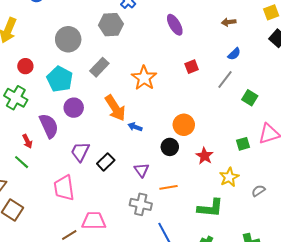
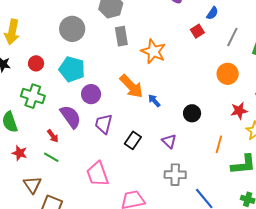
blue semicircle: (234, 54) -> (212, 13), moved
gray rectangle: (99, 67) -> (121, 36), moved, turned -42
orange circle: (184, 125) -> (228, 74), moved
blue arrow: (135, 127) -> (154, 101), turned 40
purple trapezoid: (80, 152) -> (104, 124), moved
red star: (205, 156) -> (239, 111), moved, turned -30
orange line: (168, 187) -> (219, 144), moved, turned -54

